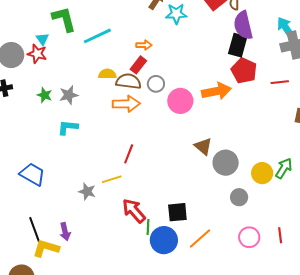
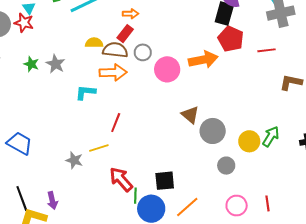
gray star: (69, 95) -> (56, 64), turned -30
cyan L-shape: (68, 127) -> (85, 92), moved

